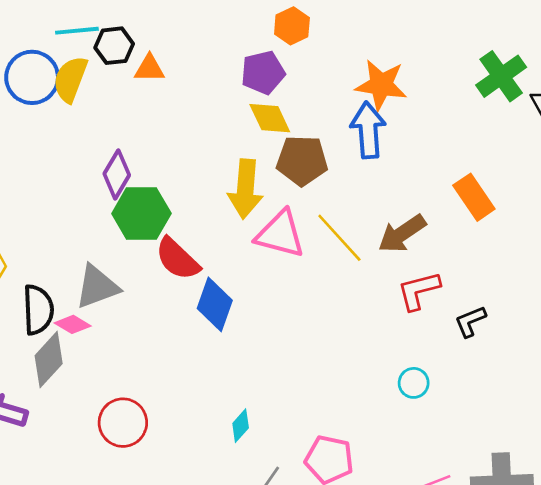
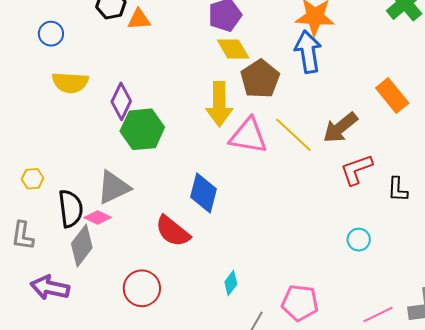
blue circle: (32, 77) -> (51, 34), size x0.6
yellow semicircle: (70, 79) -> (70, 83), moved, turned -102
brown pentagon: (302, 161) -> (260, 79), turned -30
red semicircle: (177, 259) -> (173, 231), moved
black L-shape: (470, 321) -> (398, 189), turned -60

